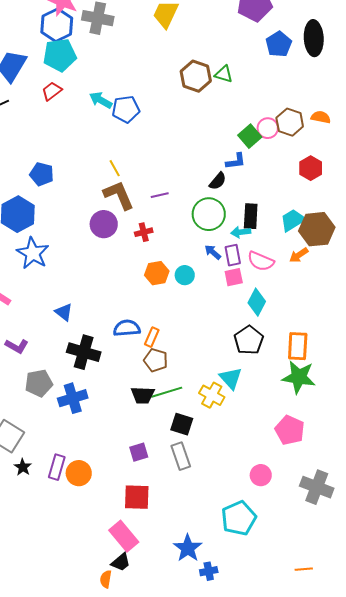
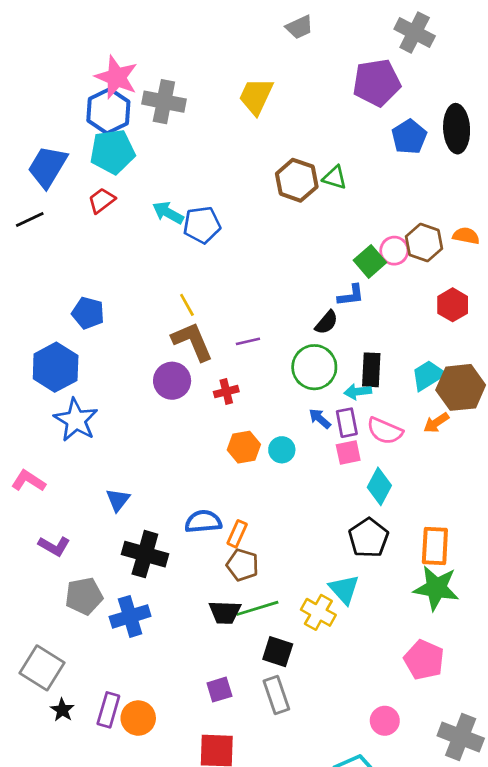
blue triangle: (64, 312) -> (118, 500), turned 30

